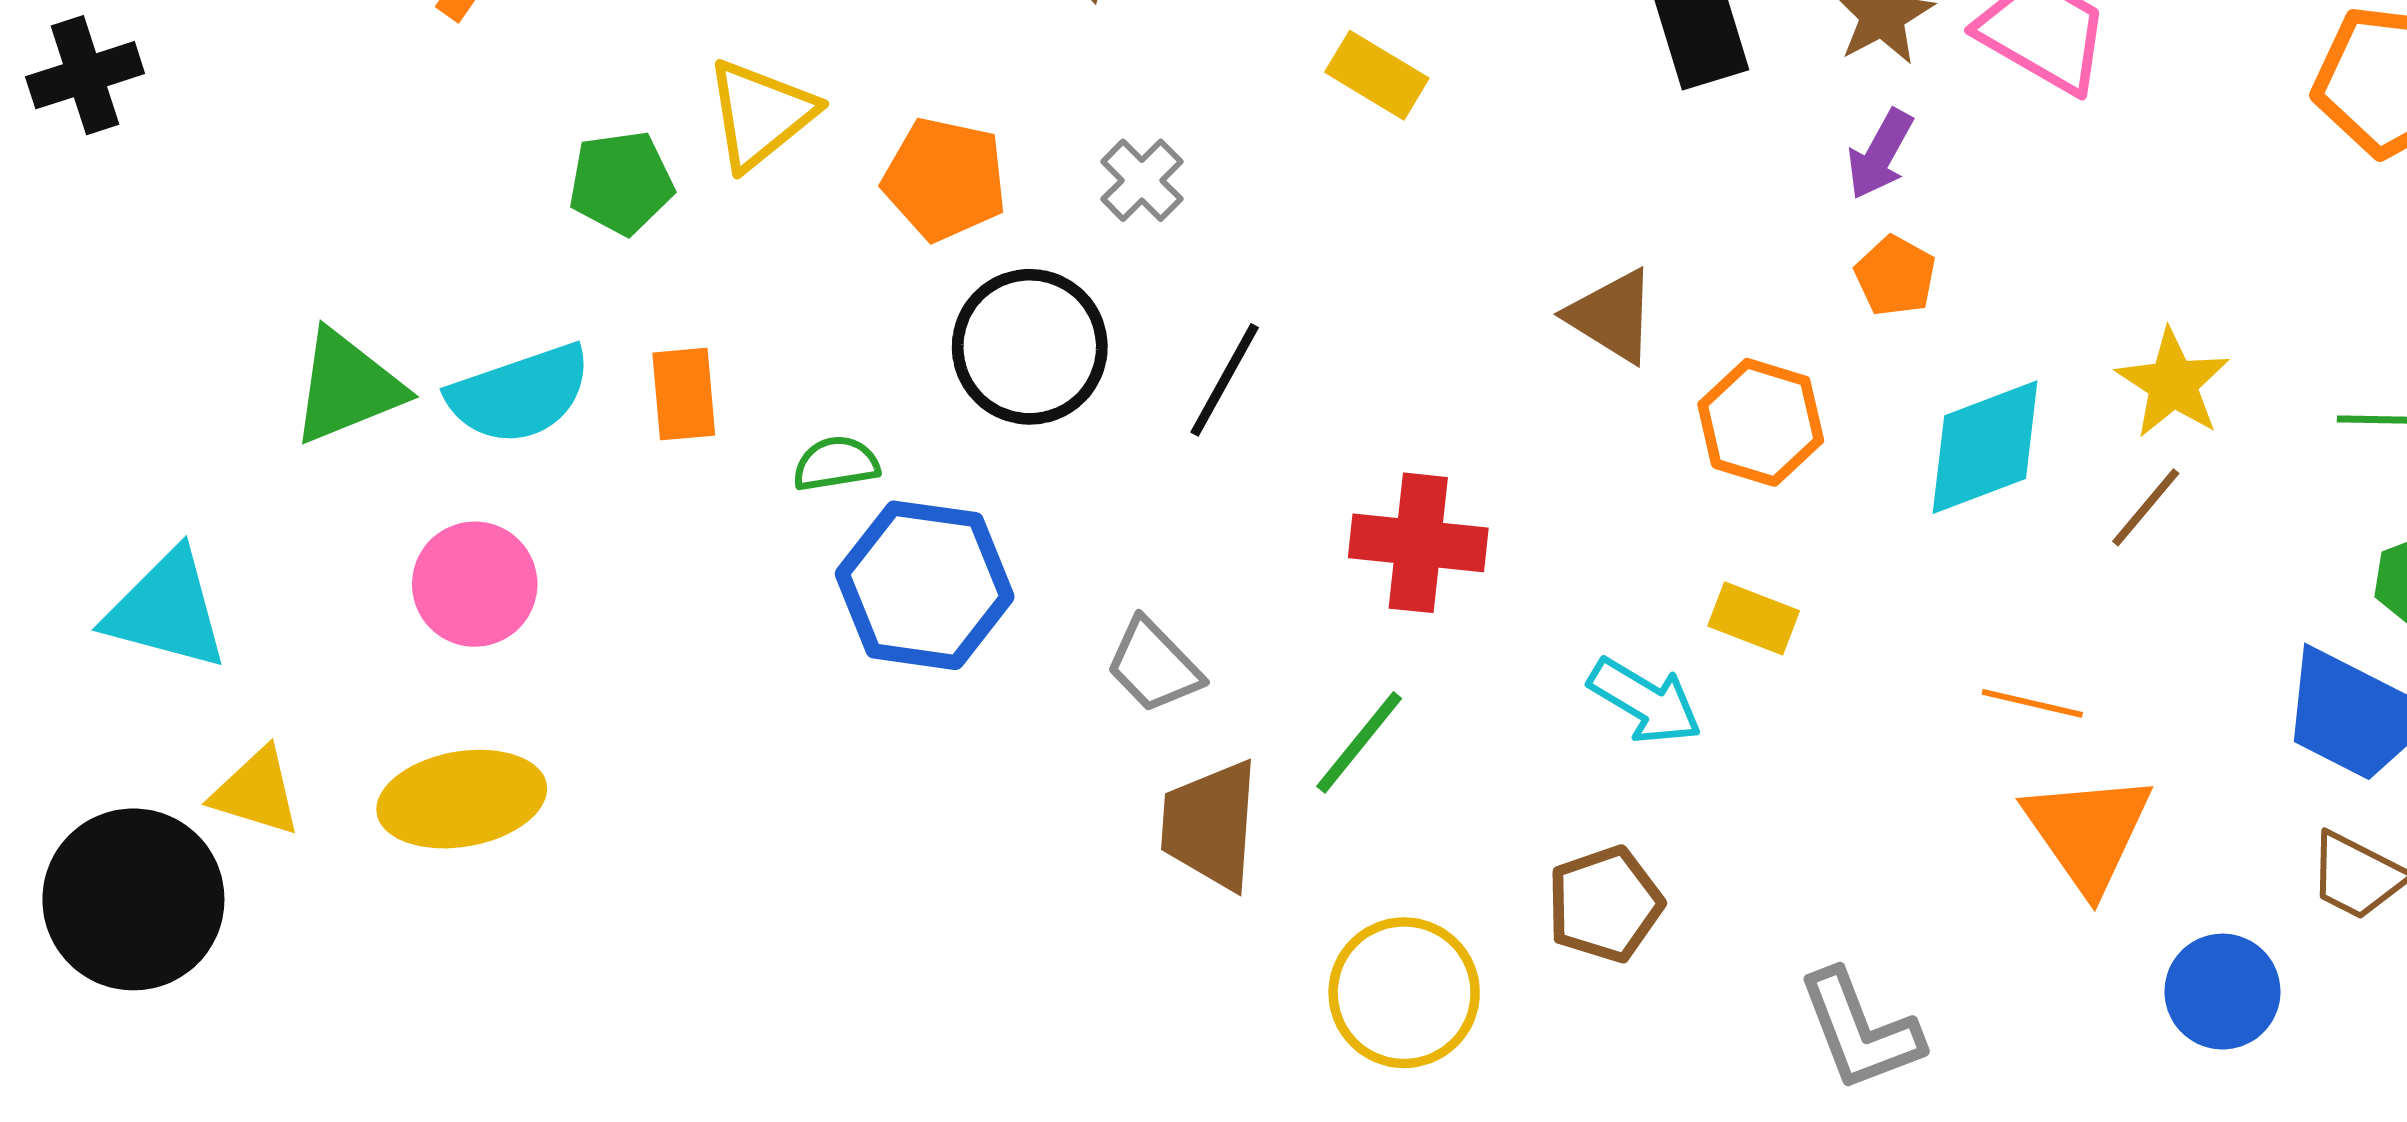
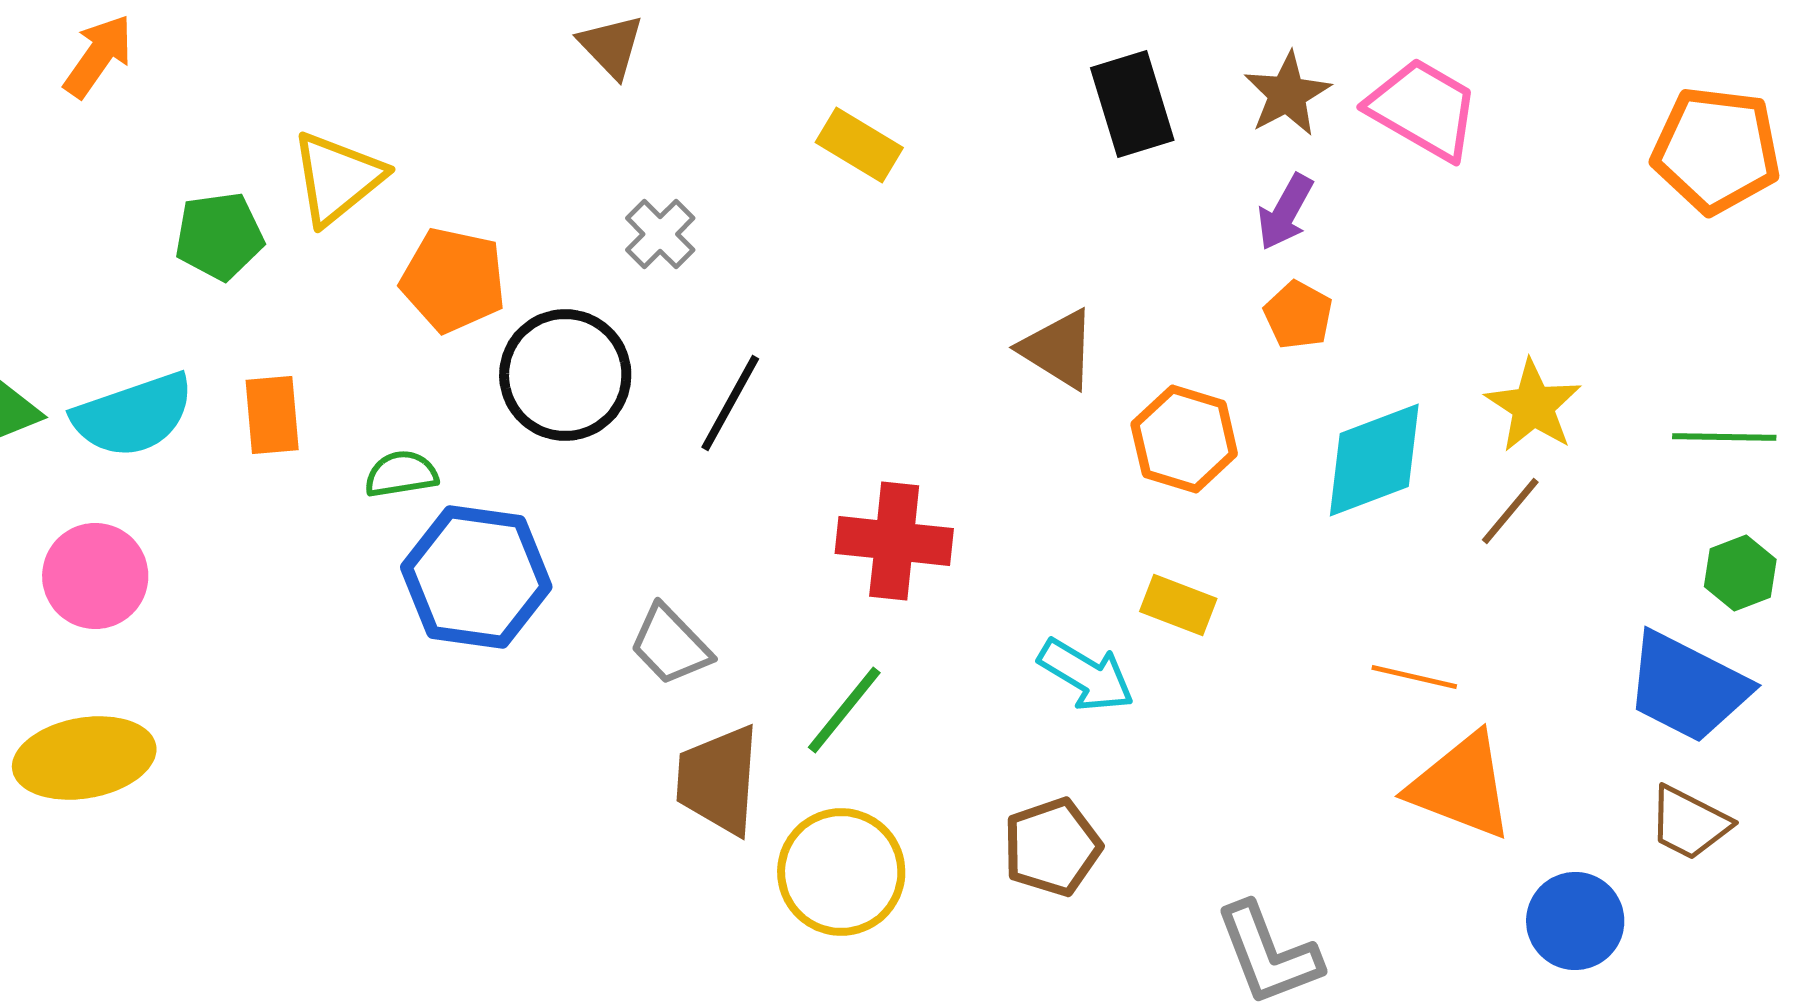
orange pentagon: (945, 179) -> (453, 280), moved
orange triangle: (2088, 832) -> (1461, 786), turned -34
yellow circle: (1404, 993) -> (841, 872), moved

